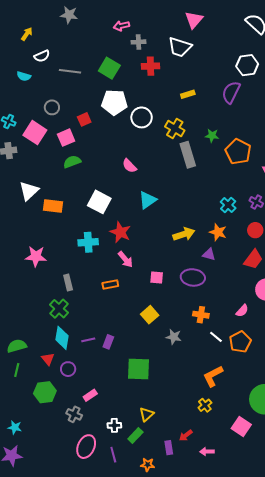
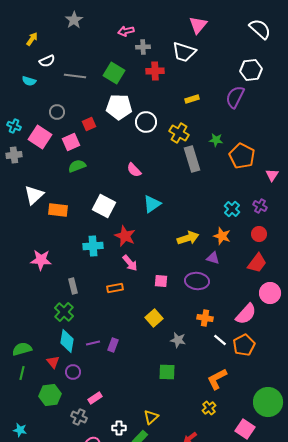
gray star: (69, 15) -> (74, 20), turned 30
pink semicircle: (242, 311) -> (246, 314), size x1.6
green square: (138, 369) -> (167, 372), moved, size x0.7

